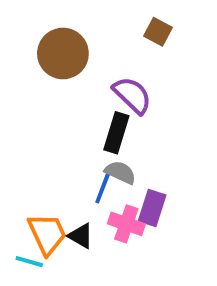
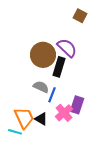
brown circle: (63, 54) -> (43, 55), moved
gray semicircle: (120, 172) -> (41, 87), moved
pink cross: (126, 224) -> (64, 113), turned 30

